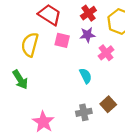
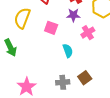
pink square: (62, 40) -> (51, 28), moved

